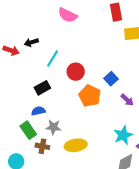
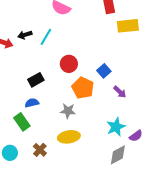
cyan line: (52, 59) -> (46, 37), moved
gray star: (53, 127) -> (68, 111), moved
brown cross: (42, 146) -> (40, 150), moved, turned 32

